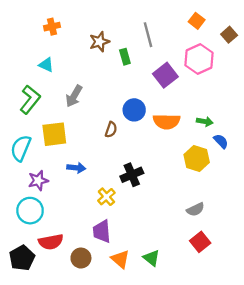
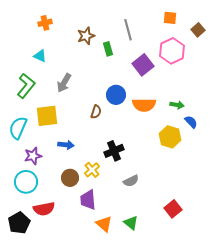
orange square: (197, 21) -> (170, 18), turned -32
gray semicircle: (195, 209) -> (131, 181), moved
brown circle: (81, 258) -> (70, 178), moved

